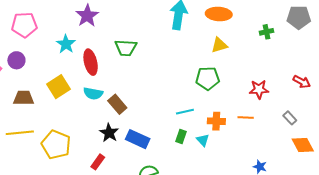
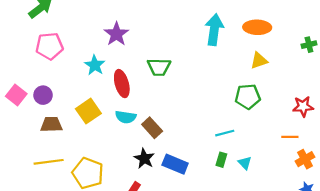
purple circle: (16, 60) -> (43, 95), moved
orange cross: (216, 121) -> (305, 159), moved, turned -30

